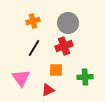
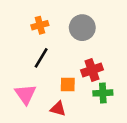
red cross: (64, 46) -> (92, 70), moved
red triangle: (48, 90) -> (58, 109), turned 40

